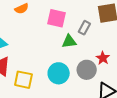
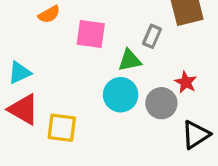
pink square: (57, 18) -> (91, 34), moved
cyan circle: (59, 73) -> (121, 95), moved

